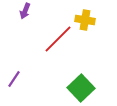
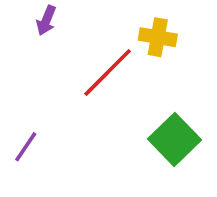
green square: (81, 88) -> (174, 139), moved

